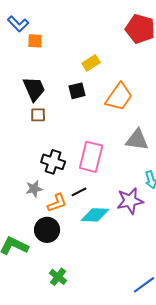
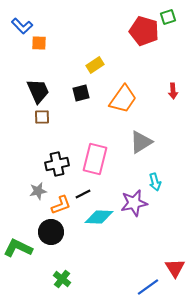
gray triangle: (137, 140) -> (141, 142), turned -40
black cross: (53, 162) -> (57, 164), turned -30

